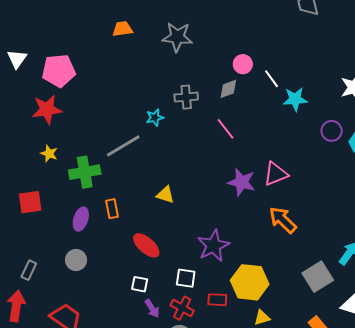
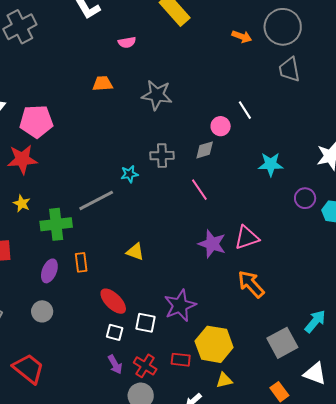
white line: (272, 79) -> (245, 110), moved
white square: (186, 278) -> (146, 323), moved
white square: (140, 284) -> (115, 332), moved

